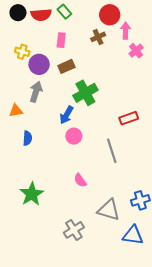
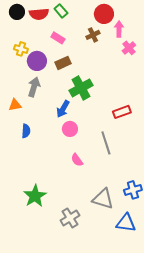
pink rectangle: (61, 40) -> (58, 38), turned -64
pink semicircle: (80, 180) -> (77, 160), moved
green star: (32, 194) -> (35, 196), moved

